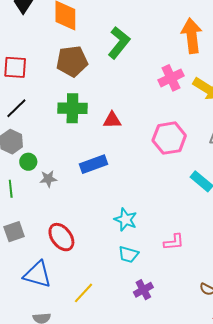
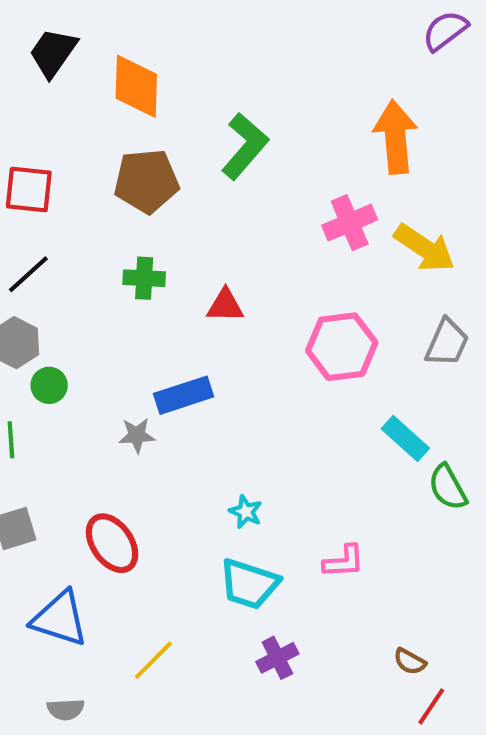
green cross: (72, 108) -> (144, 278), size x0.7
gray star: (48, 179) -> (137, 435), moved
cyan star: (126, 220) -> (246, 512), size x0.7
cyan trapezoid: (128, 254) -> (249, 584), size x1.4

